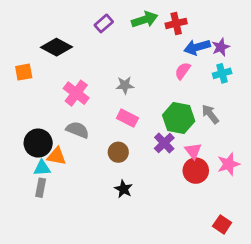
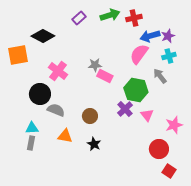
pink semicircle: (183, 71) -> (139, 54), size x1.5
orange square: (24, 72) -> (18, 55), size x1.5
gray arrow: (210, 114) -> (160, 76), moved
pink rectangle: (127, 118) -> (105, 76), moved
gray semicircle: (78, 130) -> (56, 110), moved
black circle: (38, 143) -> (40, 94), moved
orange triangle: (56, 156) -> (65, 136), moved
red circle: (196, 171) -> (159, 149), moved

